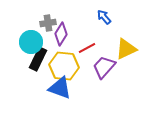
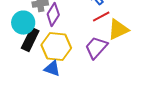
red line: (87, 48) -> (101, 17), moved
blue triangle: (60, 88) -> (52, 69), size x0.7

